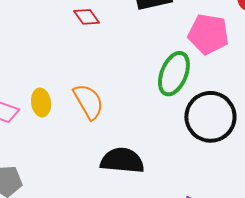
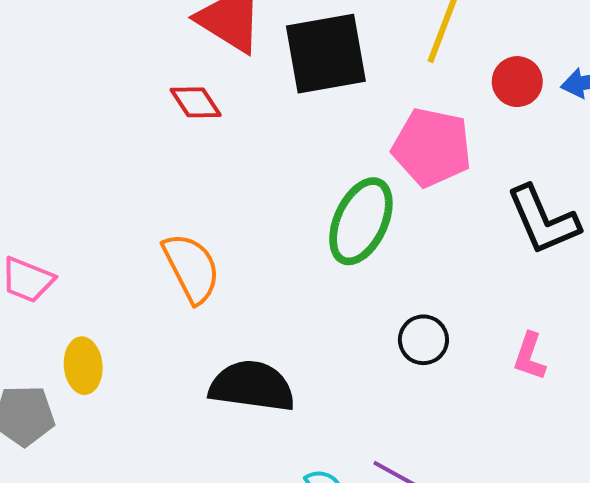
yellow ellipse: (41, 102) -> (83, 366), moved
black circle: (210, 117) -> (423, 340), moved, size x0.5

